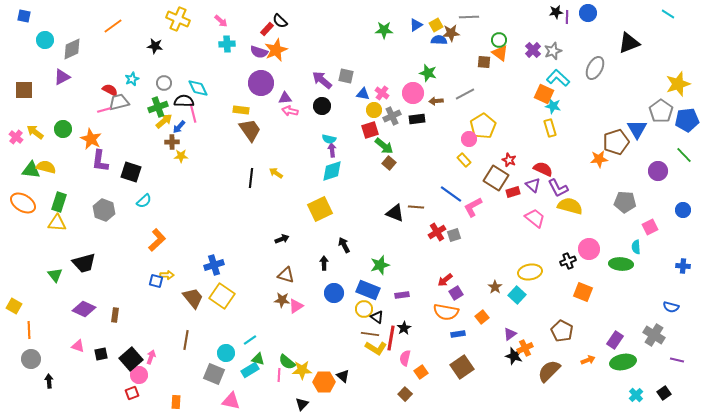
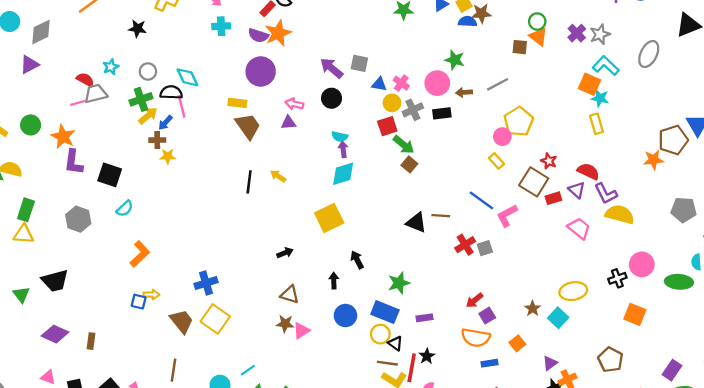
purple triangle: (285, 98) -> (289, 123), moved

